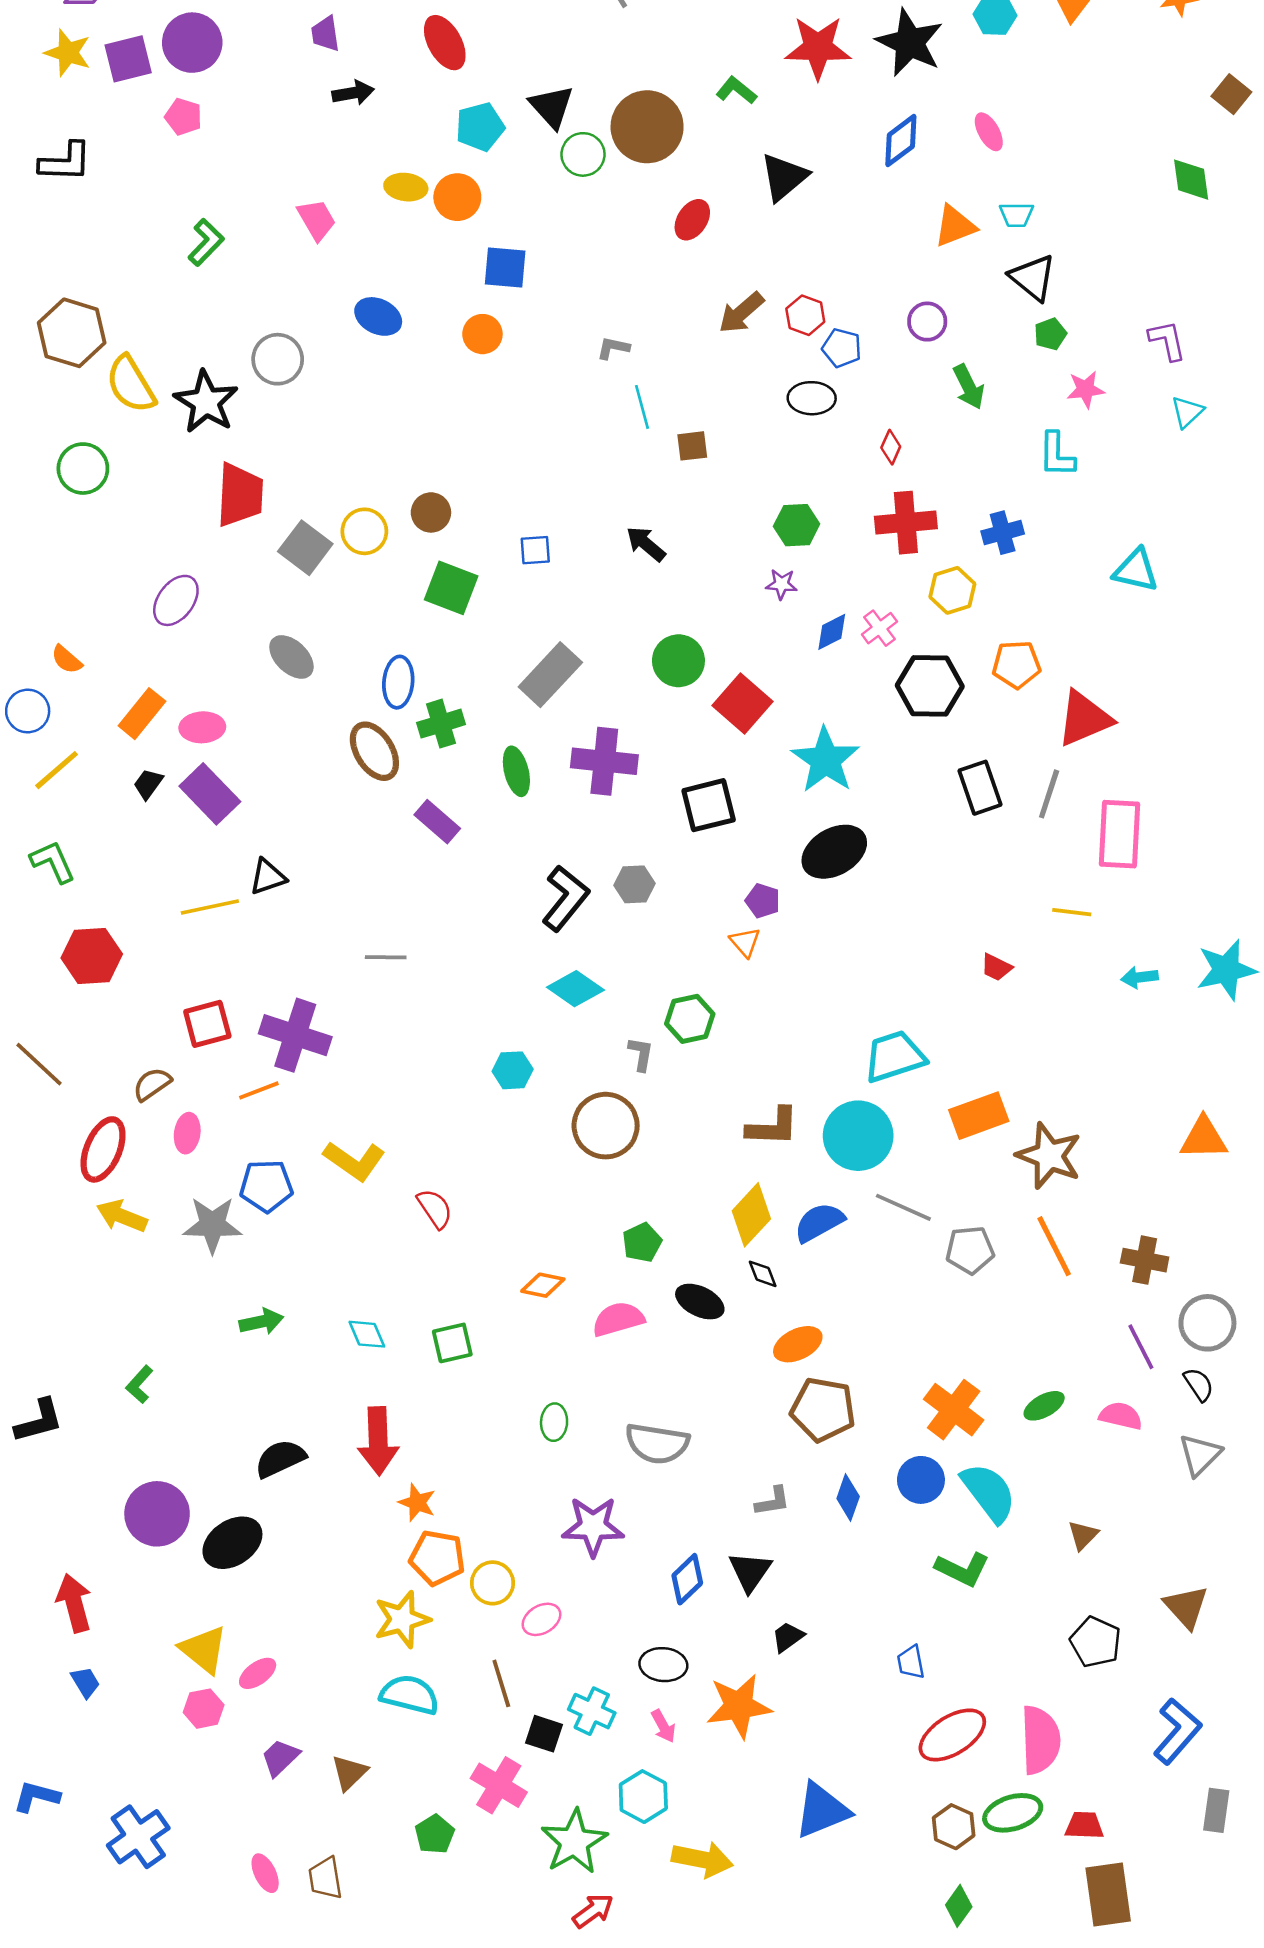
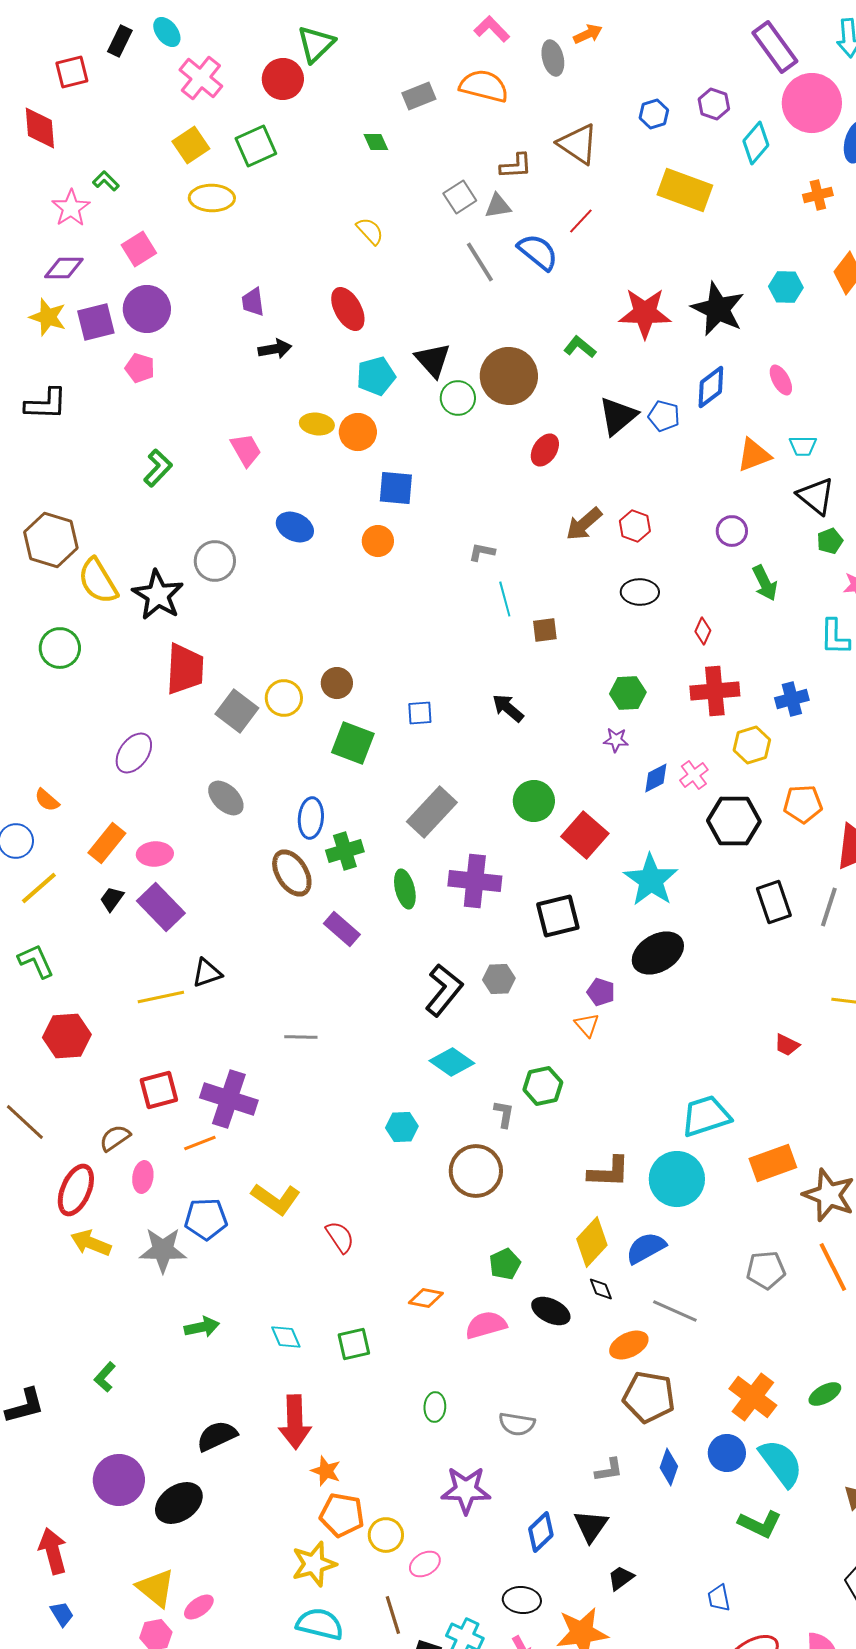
blue pentagon: (842, 348) -> (664, 416), moved
gray line: (903, 1207) -> (675, 1311), moved
gray semicircle: (657, 1443) -> (517, 1424), size x0.7

